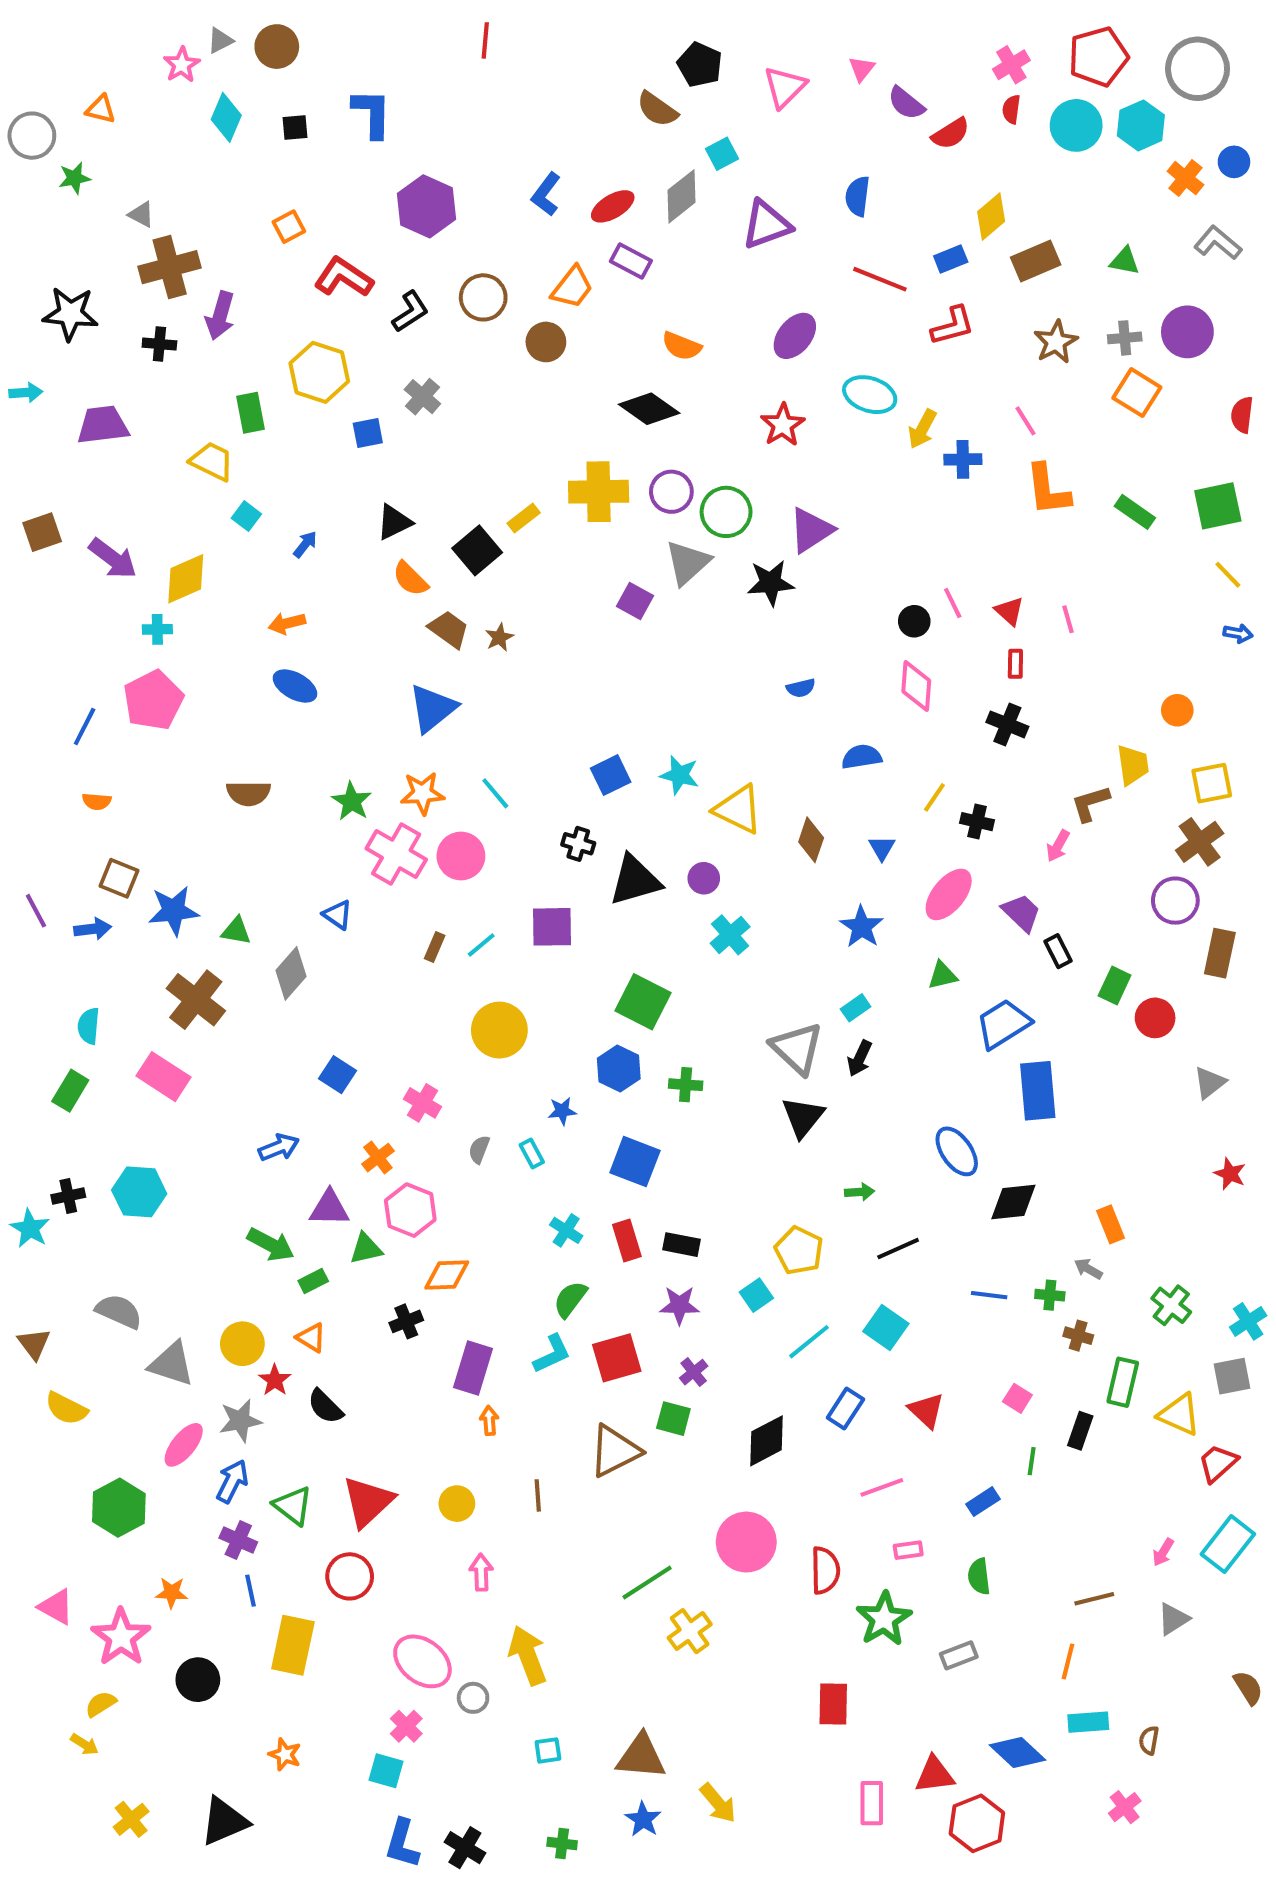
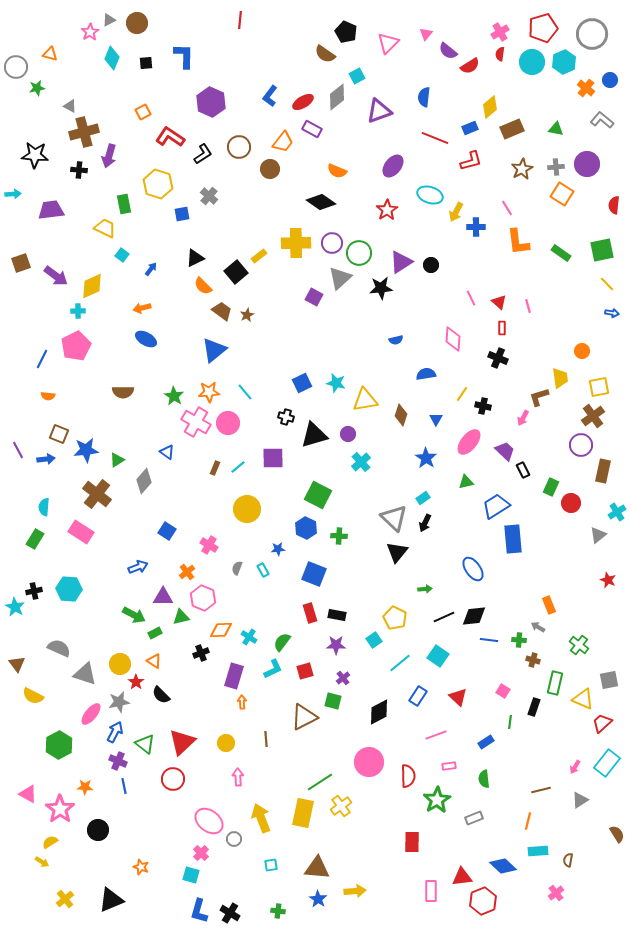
black circle: (914, 621) -> (431, 265), moved
yellow triangle: (738, 809) -> (365, 400), turned -36
green triangle: (236, 931) -> (117, 460), turned -42
black diamond: (1013, 1202) -> (474, 616), moved
cyan cross: (566, 1230) -> (249, 637), moved
cyan cross: (1248, 1321) -> (617, 512), moved
red square: (617, 1358) -> (305, 671), size x0.7
yellow rectangle: (293, 1645) -> (303, 813), moved
yellow arrow: (718, 1803) -> (355, 891), turned -55

